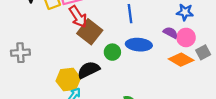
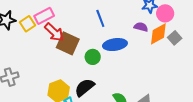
pink circle: (186, 37) -> (165, 13), moved
orange diamond: (181, 60) -> (158, 34), moved, turned -45
black semicircle: (89, 70) -> (85, 87), moved

